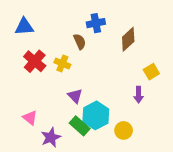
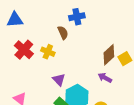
brown diamond: (128, 39) -> (109, 55), moved
purple arrow: (139, 95) -> (105, 78), moved, turned 120

